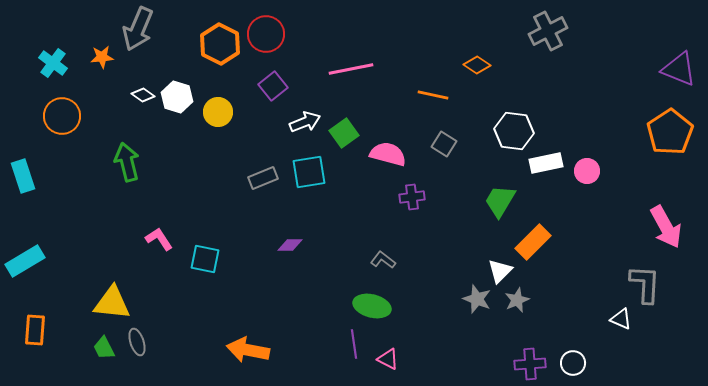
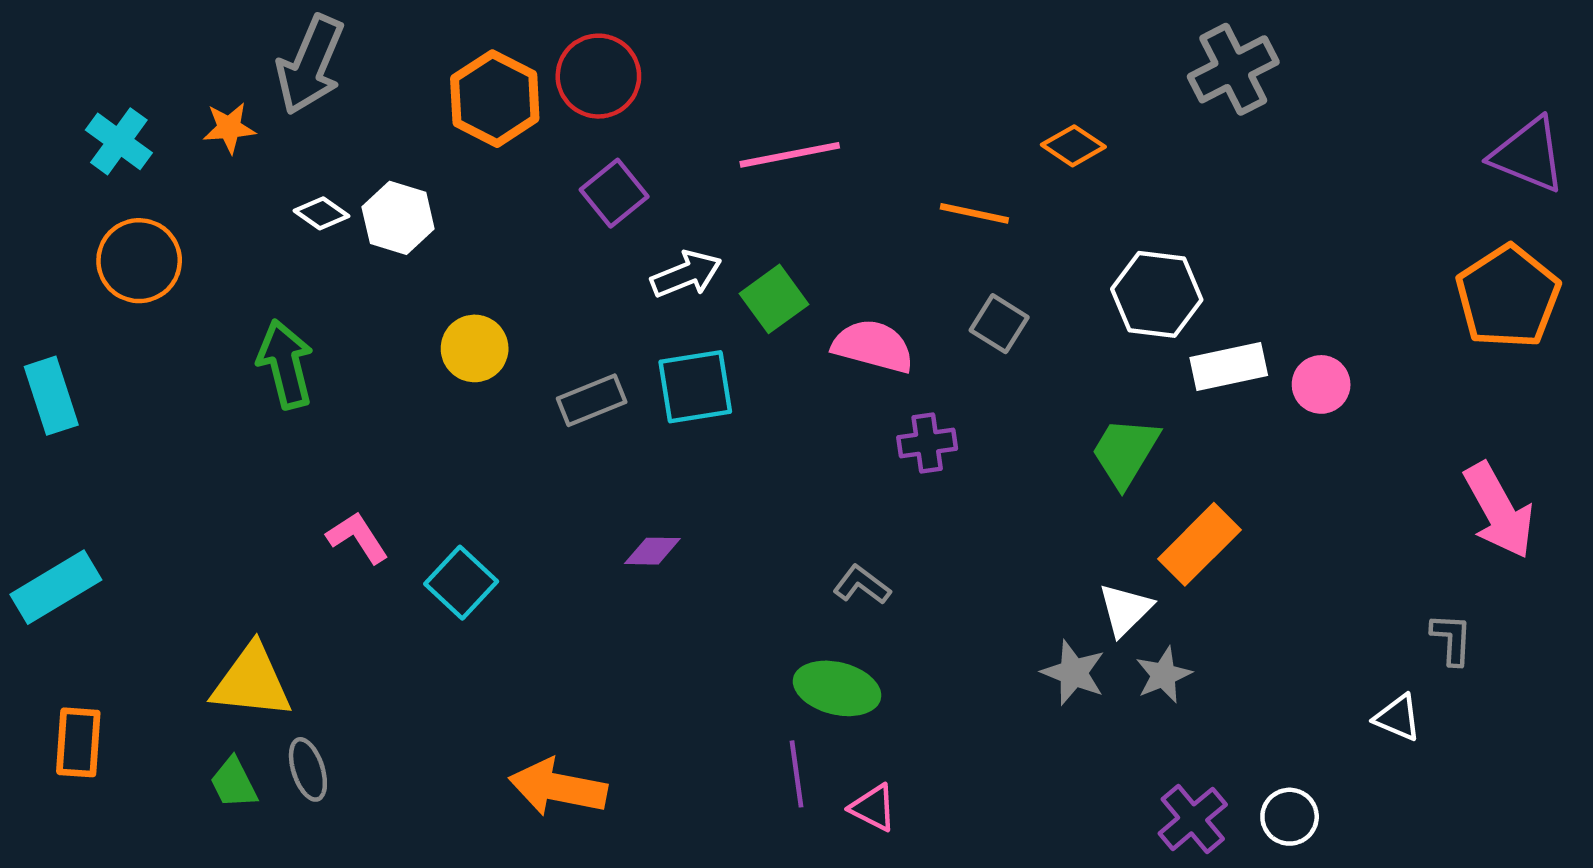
yellow circle: (218, 112) -> (475, 348), moved
cyan square: (205, 259) -> (461, 583), turned 32
gray L-shape: (645, 284) -> (1452, 639), size x0.6
purple cross: (530, 364) -> (1193, 819), turned -36

